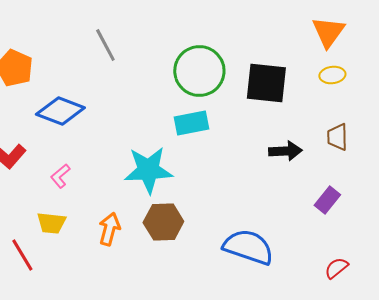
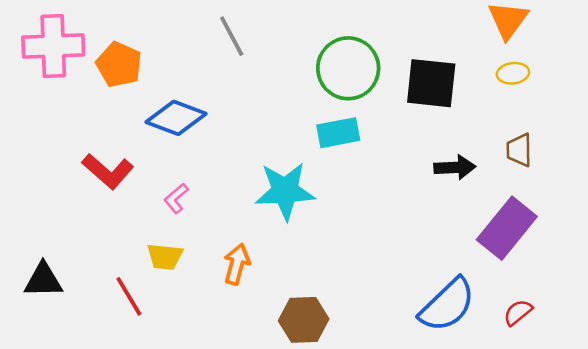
purple rectangle: (327, 200) -> (507, 228), size x1.8
brown hexagon: (163, 222) -> (304, 320), moved
blue semicircle: (248, 247) -> (447, 305), moved, turned 117

